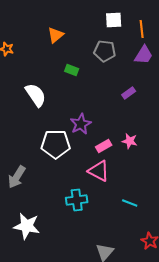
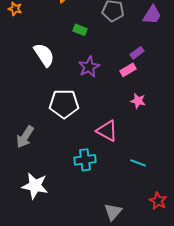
purple star: (81, 124) -> (89, 67), moved
pink rectangle: (104, 146) -> (128, 70), moved

